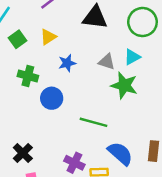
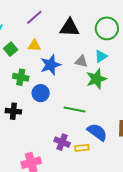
yellow triangle: (48, 37) -> (34, 46), turned 40
blue star: (67, 63) -> (51, 65), size x1.5
green star: (124, 85) -> (96, 79), turned -30
black cross: (23, 153) -> (13, 111), moved, turned -35

